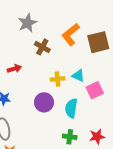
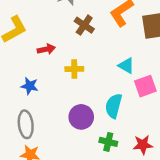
yellow cross: (58, 79) -> (74, 69), moved
purple circle: (44, 102) -> (81, 117), moved

